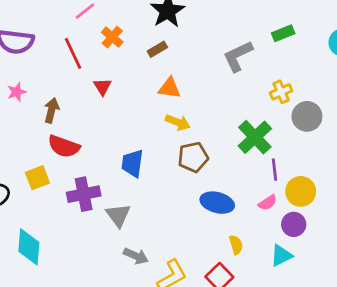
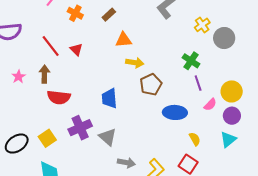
red line: (73, 53) -> (51, 46), moved
pink star: (17, 92) -> (19, 77), moved
green cross: (255, 137) -> (191, 61), size x0.7
purple line: (275, 170) -> (198, 83), moved
yellow square: (37, 178) -> (47, 138), moved

